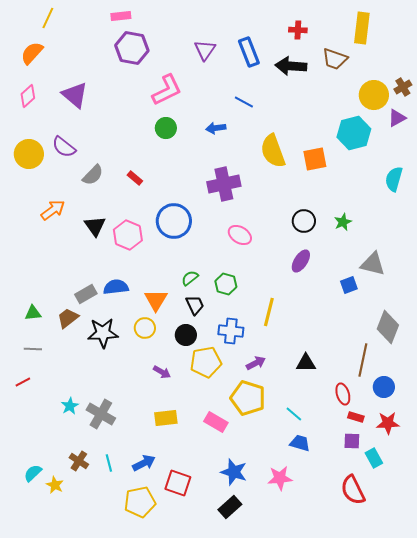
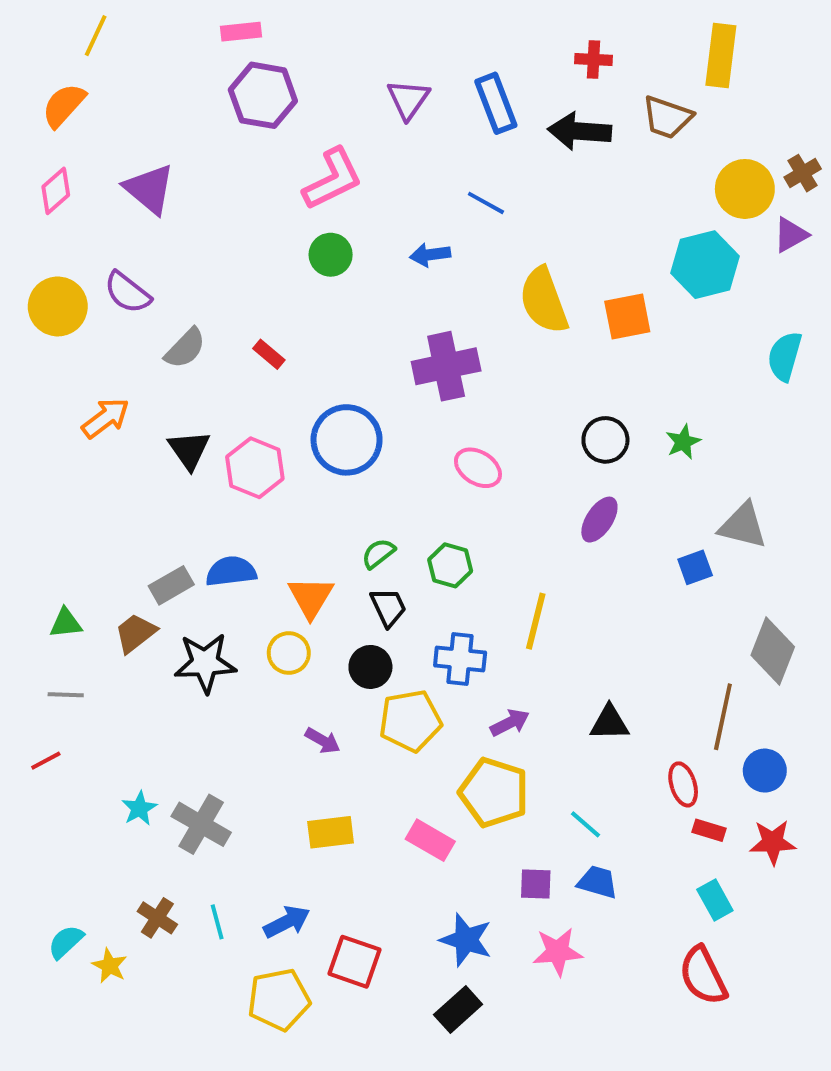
purple square: (352, 441) -> (536, 884), moved
cyan rectangle: (374, 458) -> (715, 900), moved

